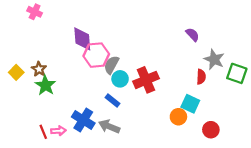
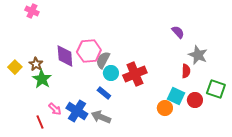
purple diamond: (82, 39) -> (65, 56), moved
green square: (237, 73) -> (216, 89), moved
red circle: (211, 130) -> (195, 100), moved
pink arrow: (58, 131) -> (55, 109), moved, turned 48

